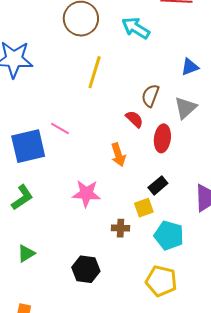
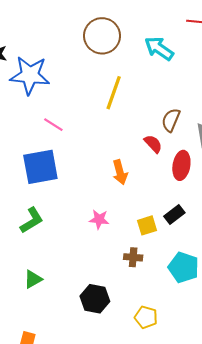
pink line: (60, 129) -> (53, 125), moved
orange arrow: (118, 155) -> (120, 172), moved
pink star: (86, 194) -> (99, 219), size x0.7
yellow square: (144, 208) -> (147, 225), moved
yellow pentagon: (161, 281) -> (146, 317), moved, size x0.7

